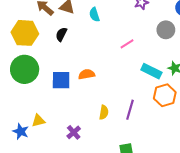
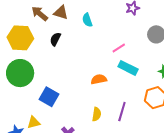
cyan rectangle: (151, 71) -> (128, 68), moved
orange semicircle: (87, 74) -> (99, 79), moved
blue square: (61, 80) -> (49, 97), moved, turned 30

